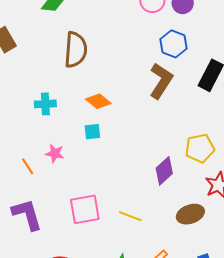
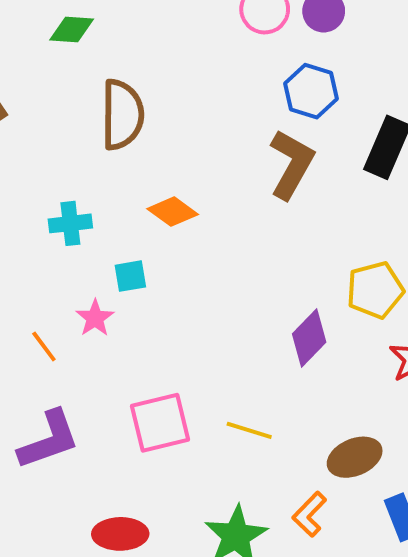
cyan square: (92, 132) -> (130, 276), moved
pink star: (55, 153) -> (95, 318), turned 30
purple L-shape: (27, 214) -> (49, 440), turned 90
brown ellipse: (190, 214) -> (355, 457), moved

